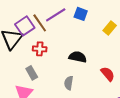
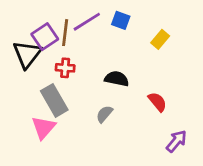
brown line: (40, 23) -> (65, 33), turned 42
gray rectangle: (32, 73) -> (54, 100), size x1.6
gray semicircle: (69, 83) -> (104, 114), turned 32

